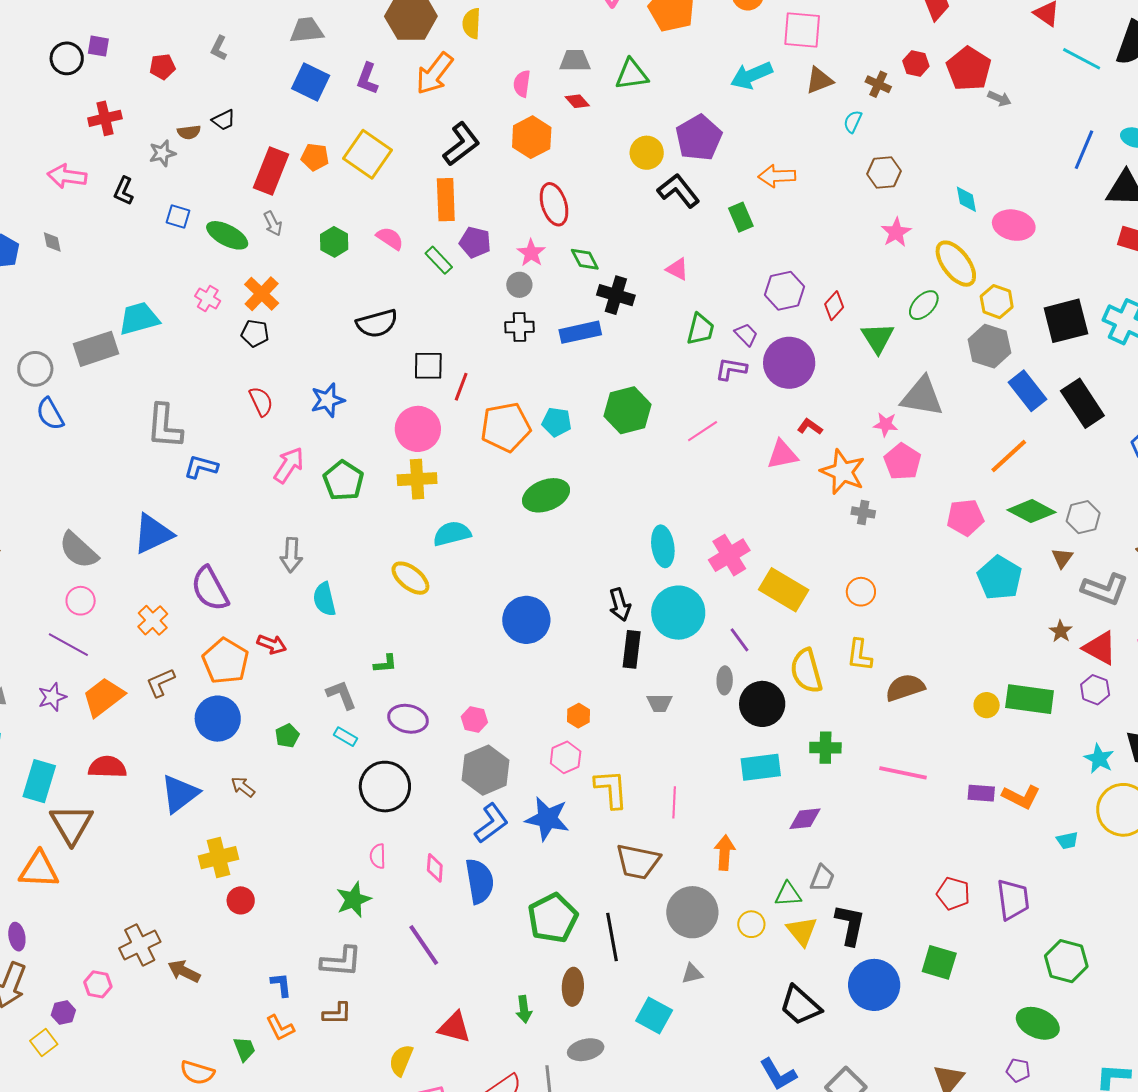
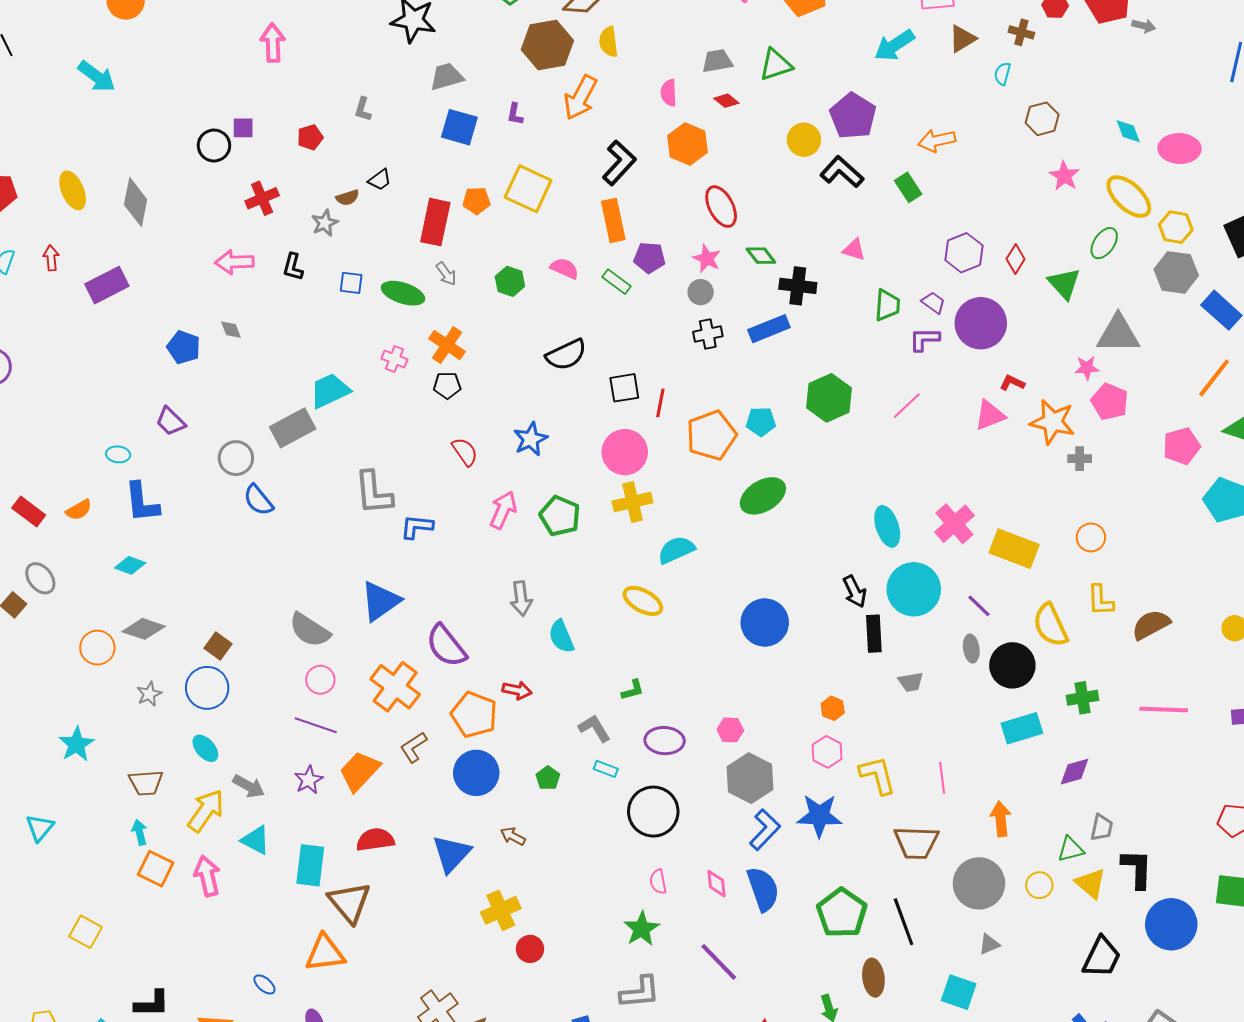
purple L-shape: (367, 79) -> (515, 114), size x0.7
orange cross: (153, 620) -> (395, 687), size x1.6
black trapezoid: (800, 1005) -> (1102, 957), turned -96

